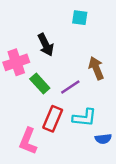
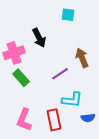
green rectangle: (40, 83) -> (21, 78), moved
red rectangle: (53, 119) -> (54, 120), moved, turned -35

